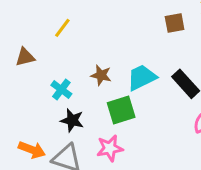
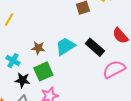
green square: (121, 110) -> (43, 71), moved

